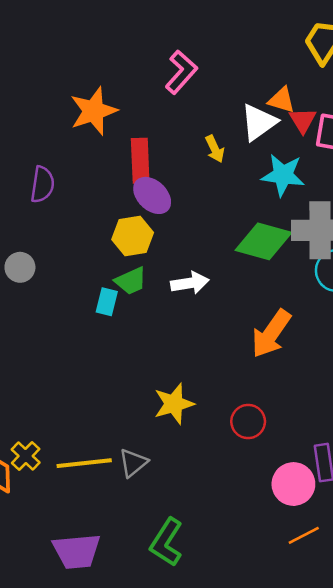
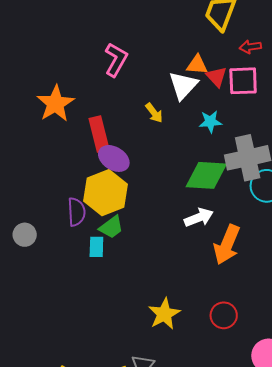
cyan star: (283, 175) -> (210, 122), size x0.7
purple semicircle: (42, 184) -> (76, 212), moved
yellow hexagon: (133, 236) -> (106, 193), size x1.4
white arrow: (190, 283) -> (199, 217), moved

